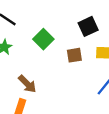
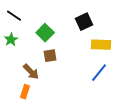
brown square: (74, 55) -> (50, 56), moved

